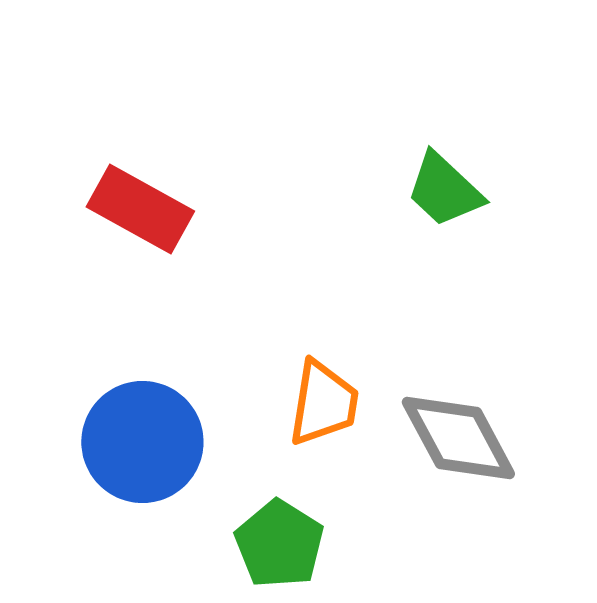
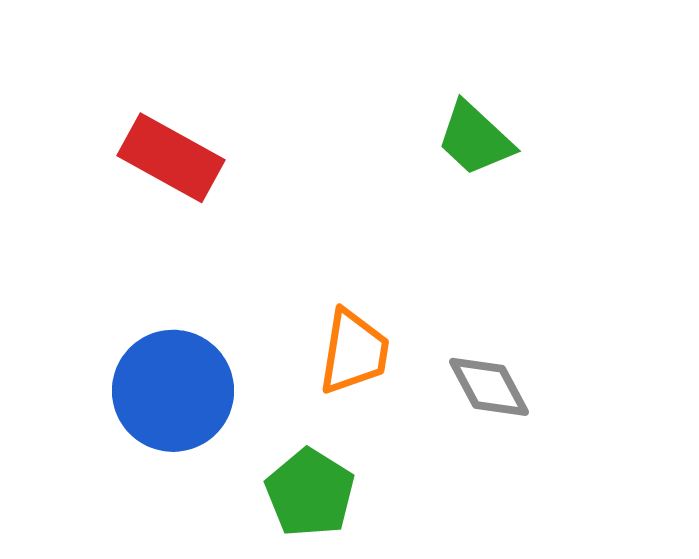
gray diamond: (458, 438) -> (489, 387), size x0.7

